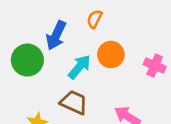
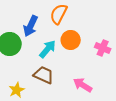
orange semicircle: (94, 19) -> (59, 14), size x1.5

